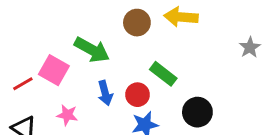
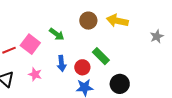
gray star: (250, 47) -> (157, 36), moved
green arrow: (92, 50) -> (57, 34), size x0.7

